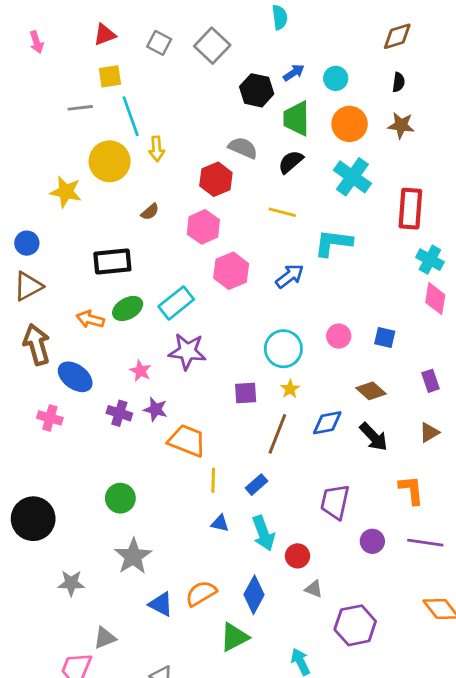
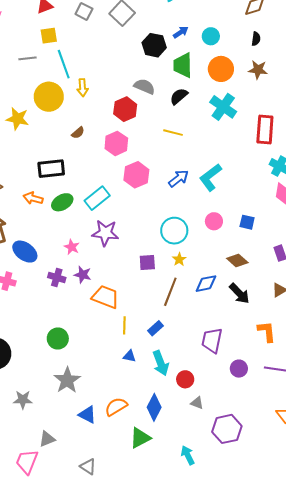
cyan L-shape: (333, 243) -> (211, 177), moved, turned -44
orange arrow: (90, 319) -> (33, 198), moved

